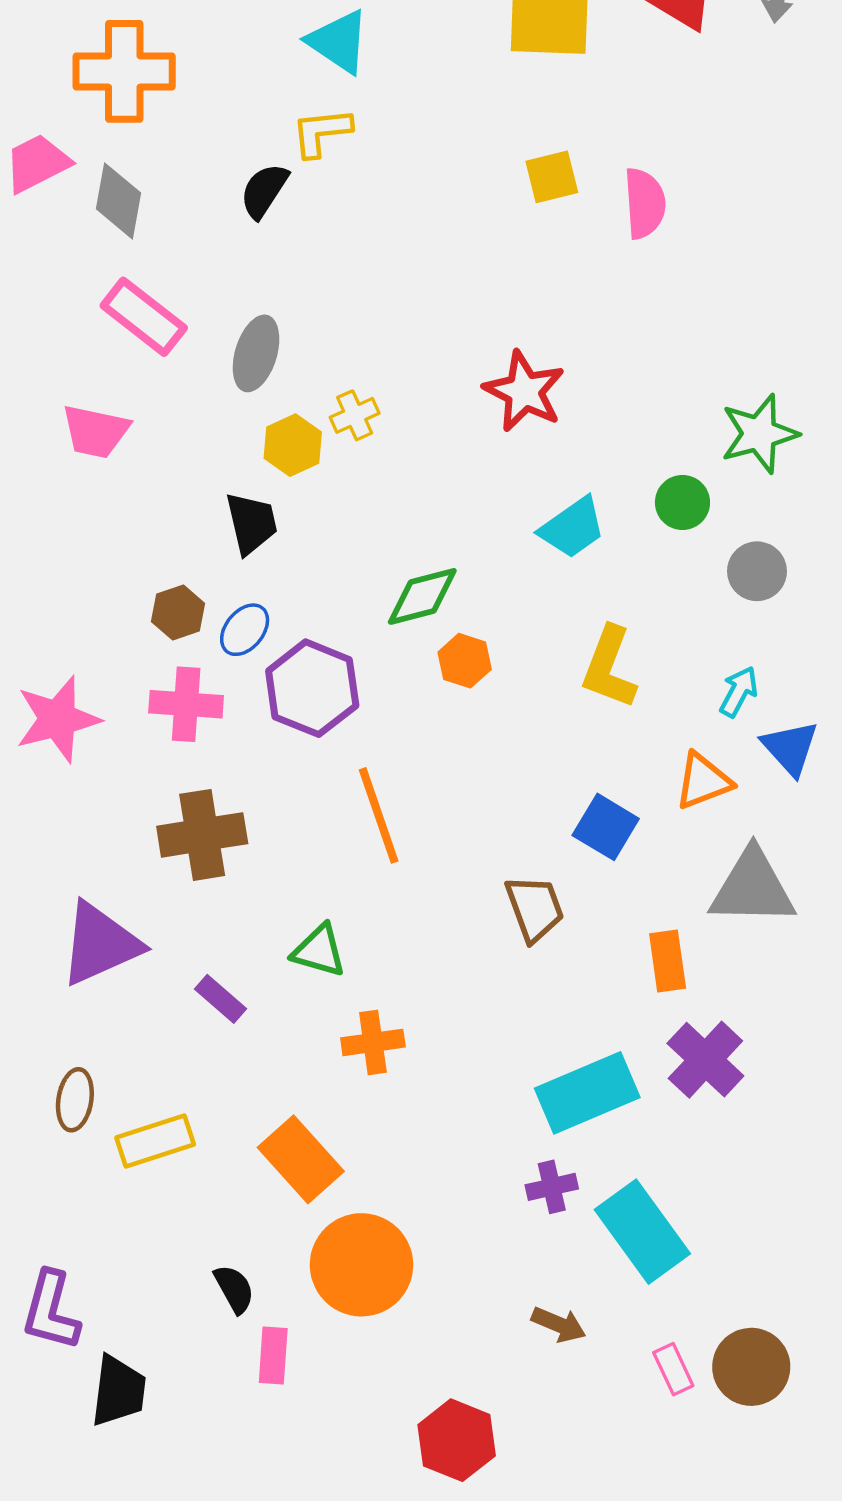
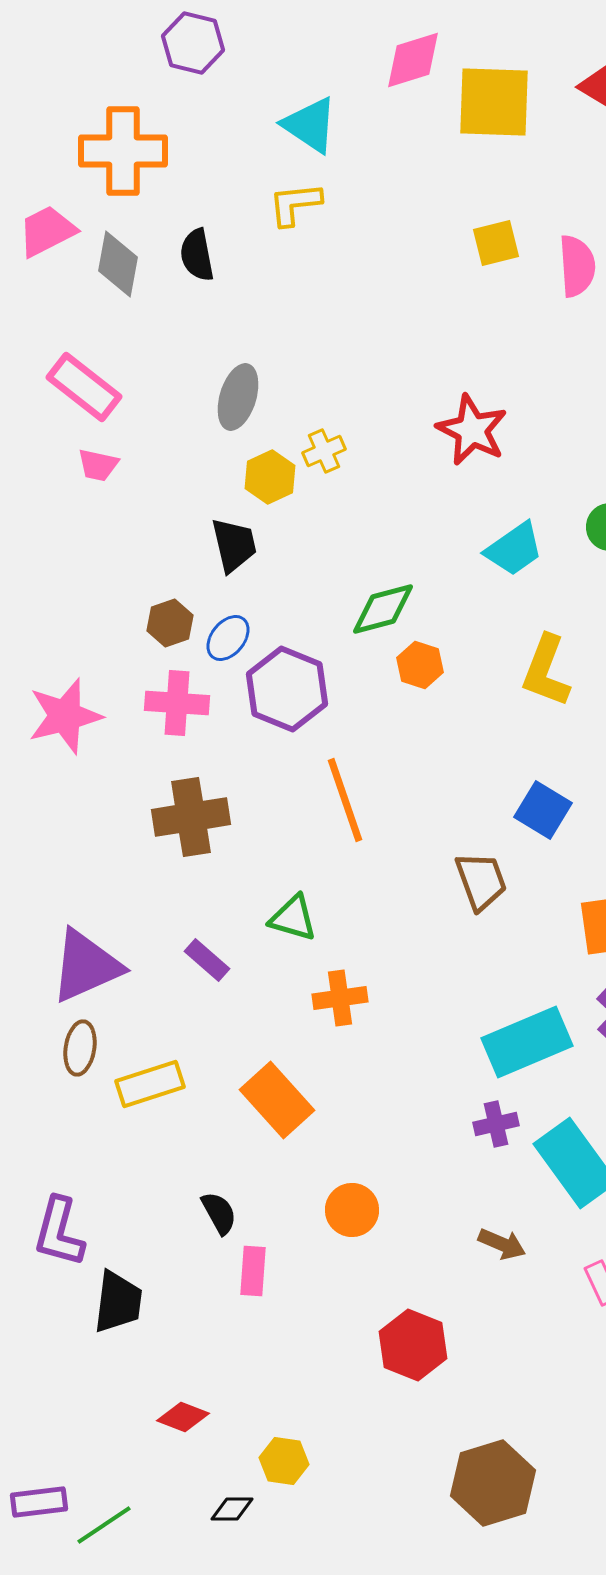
black semicircle: (264, 191) -> (197, 255), moved, turned -44
pink rectangle: (144, 317) -> (84, 387), moved
pink trapezoid: (96, 431) -> (98, 465), size x0.7
purple triangle: (100, 944) -> (86, 966), moved
orange circle: (361, 1265) -> (352, 1210), moved, size x0.6

